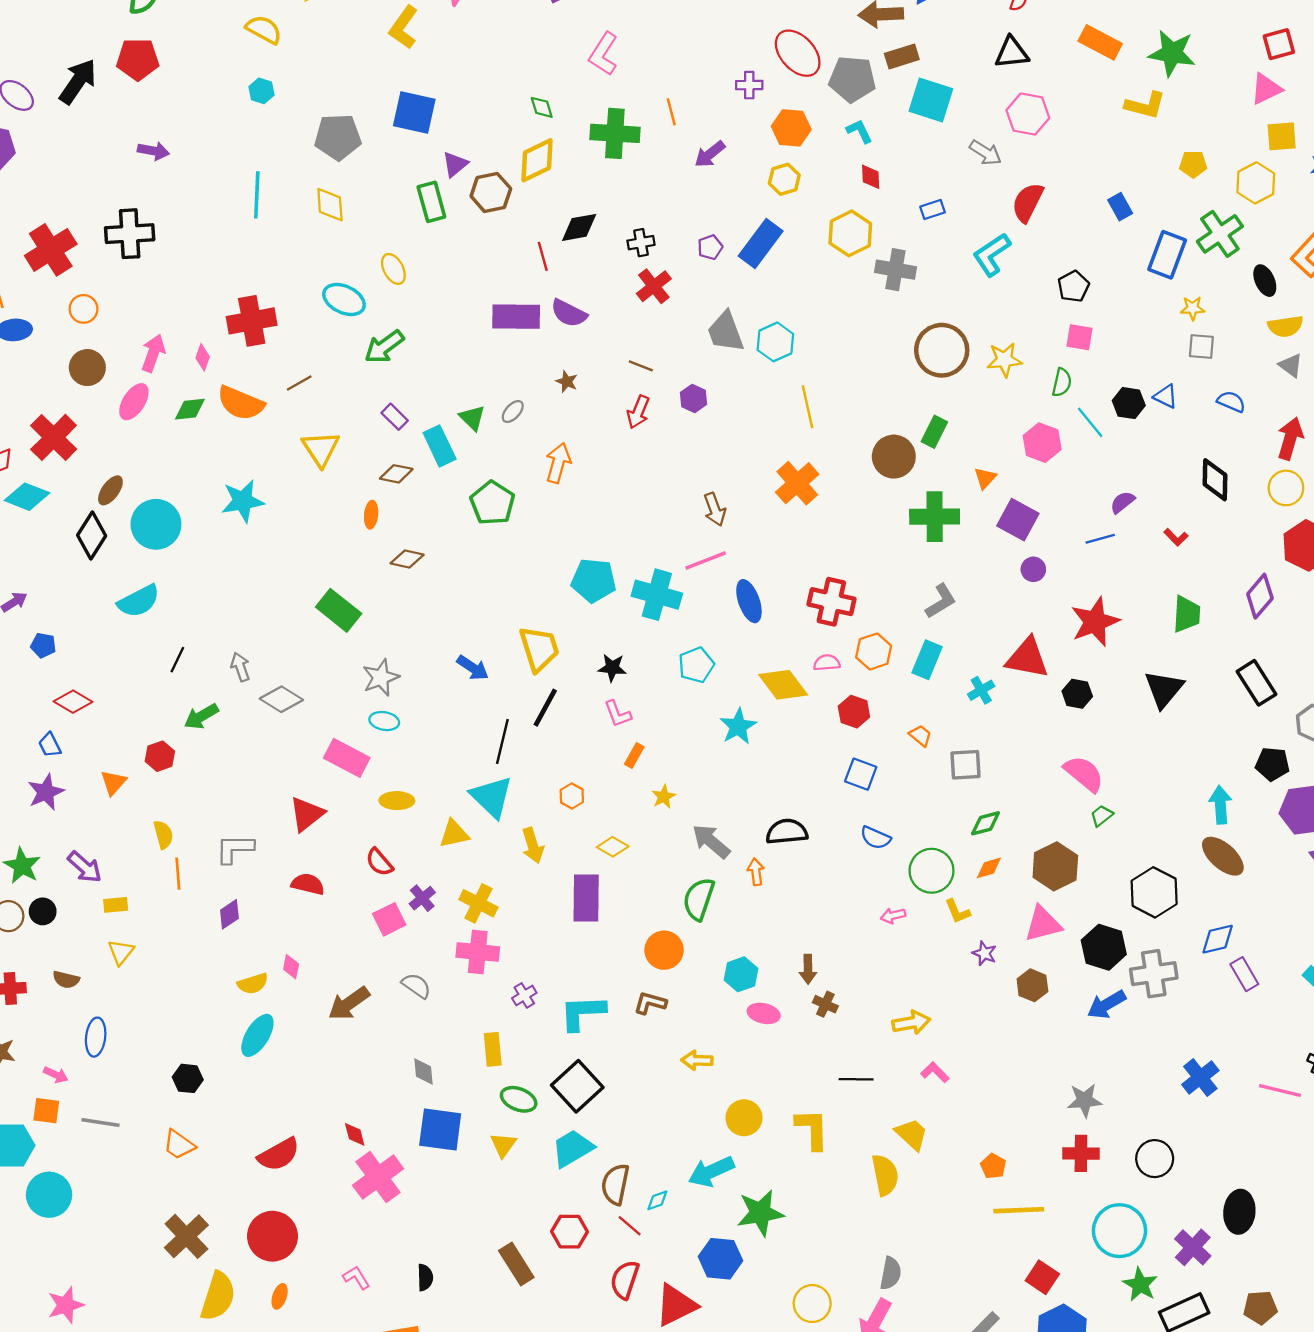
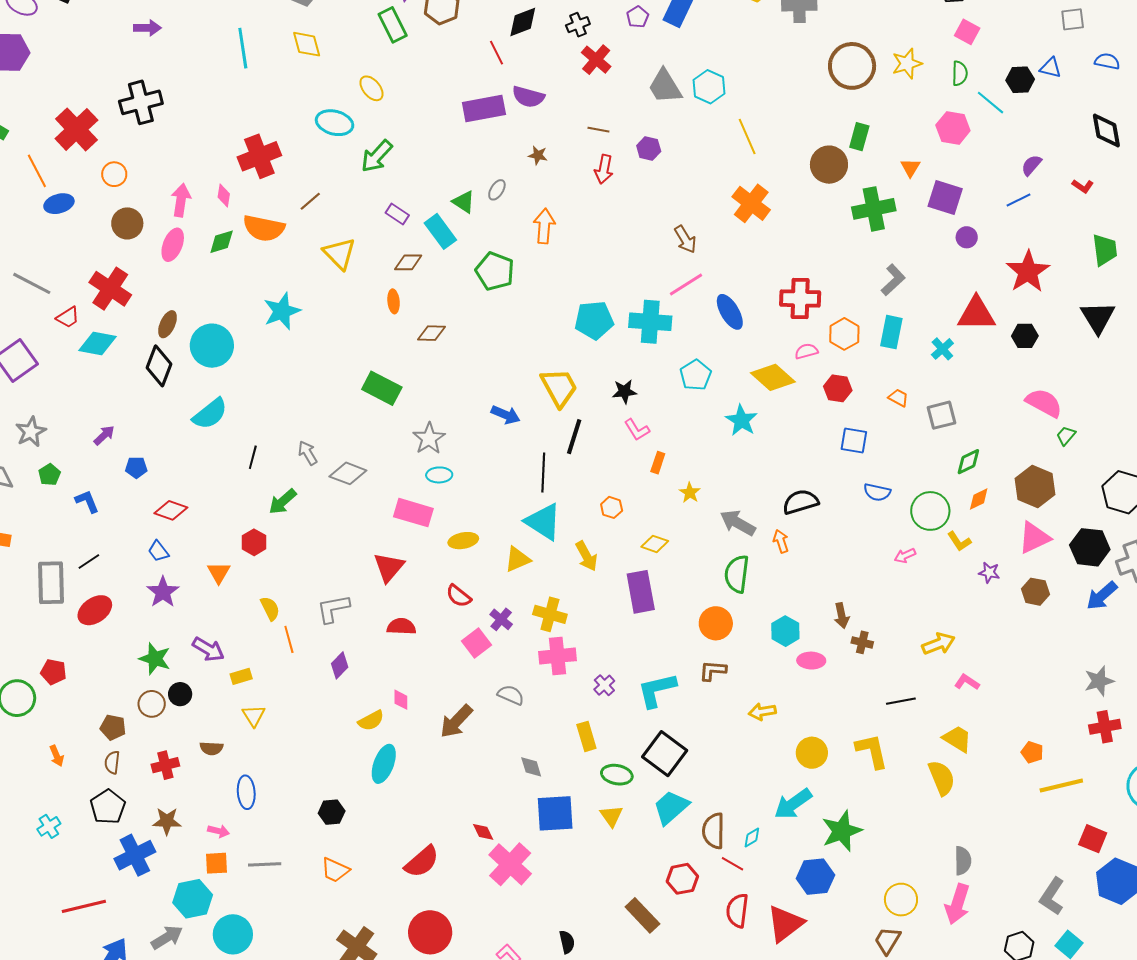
pink square: (1079, 337) -> (967, 32), turned 30

